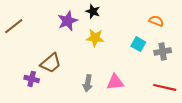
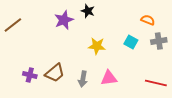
yellow star: (95, 38) -> (97, 46), moved
gray cross: (163, 52) -> (159, 41), moved
brown trapezoid: (51, 63) -> (55, 73), moved

